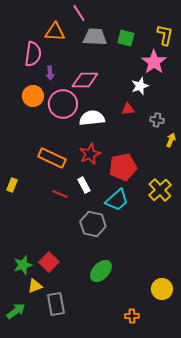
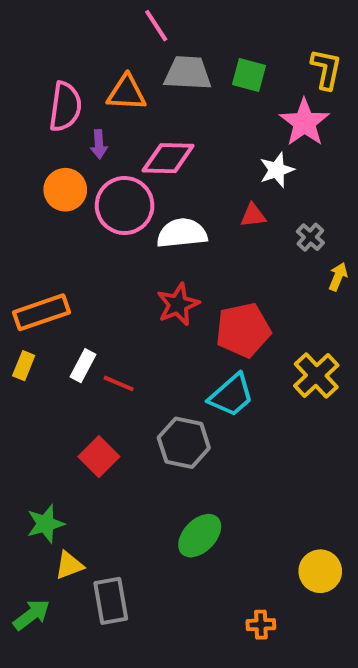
orange triangle: (55, 32) -> (127, 93), moved
gray cross: (157, 120) -> (310, 237), turned 32
orange rectangle: (52, 158) -> (42, 312), moved, turned -44
white rectangle: (84, 185) -> (83, 366), moved, turned 56
red square: (49, 262) -> (99, 457), moved

